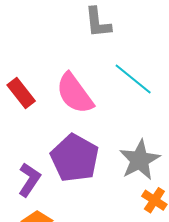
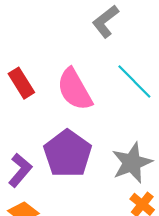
gray L-shape: (98, 22) -> (105, 21), turned 52

